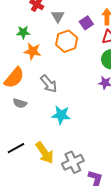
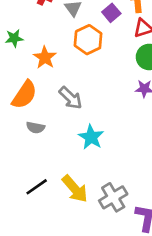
green star: (23, 32) -> (14, 38), moved
orange star: (33, 51) -> (45, 57), turned 30
cyan star: (61, 115) -> (91, 137), turned 30

